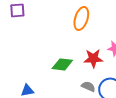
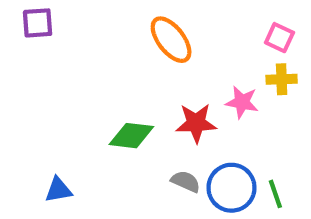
orange ellipse: (81, 18) -> (171, 40), turned -55

